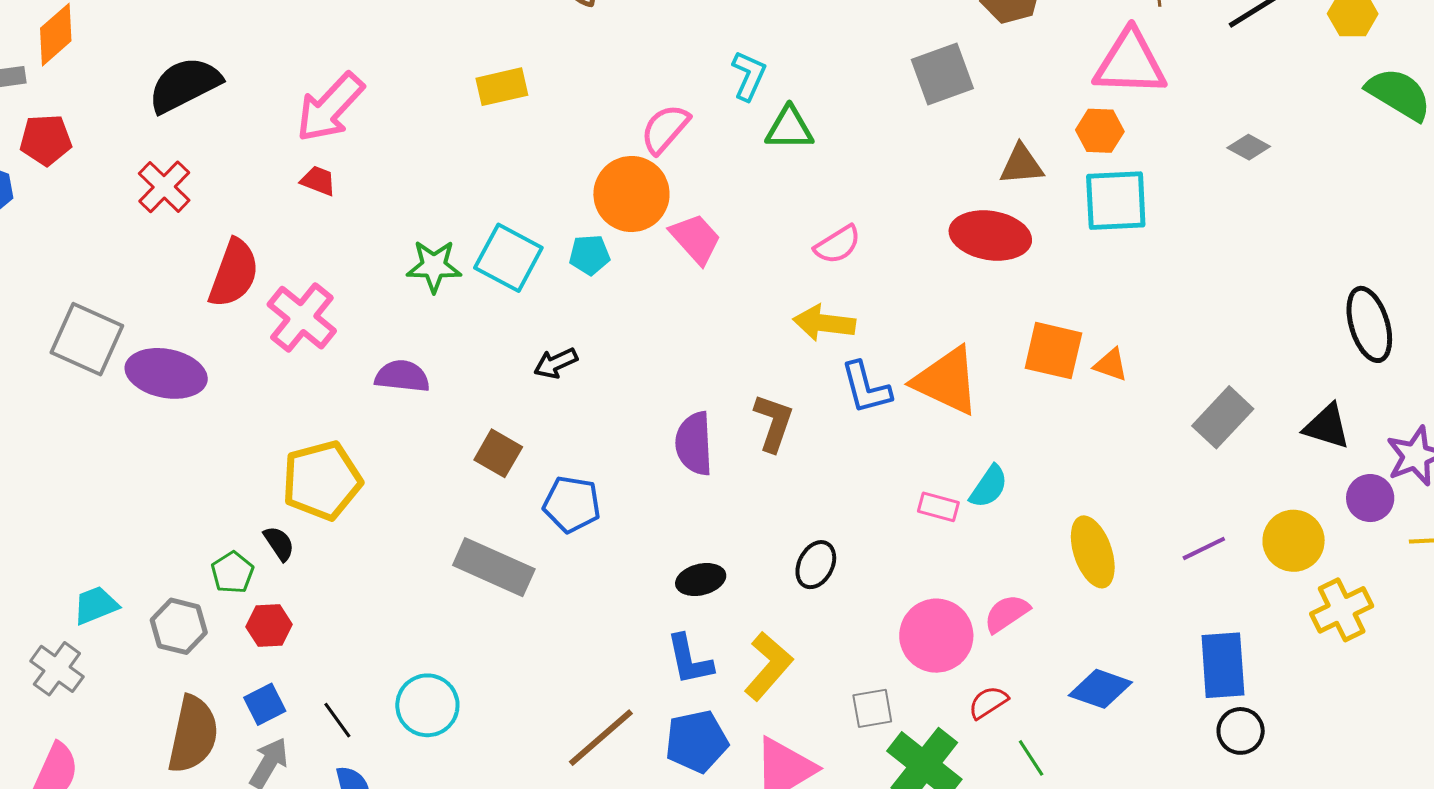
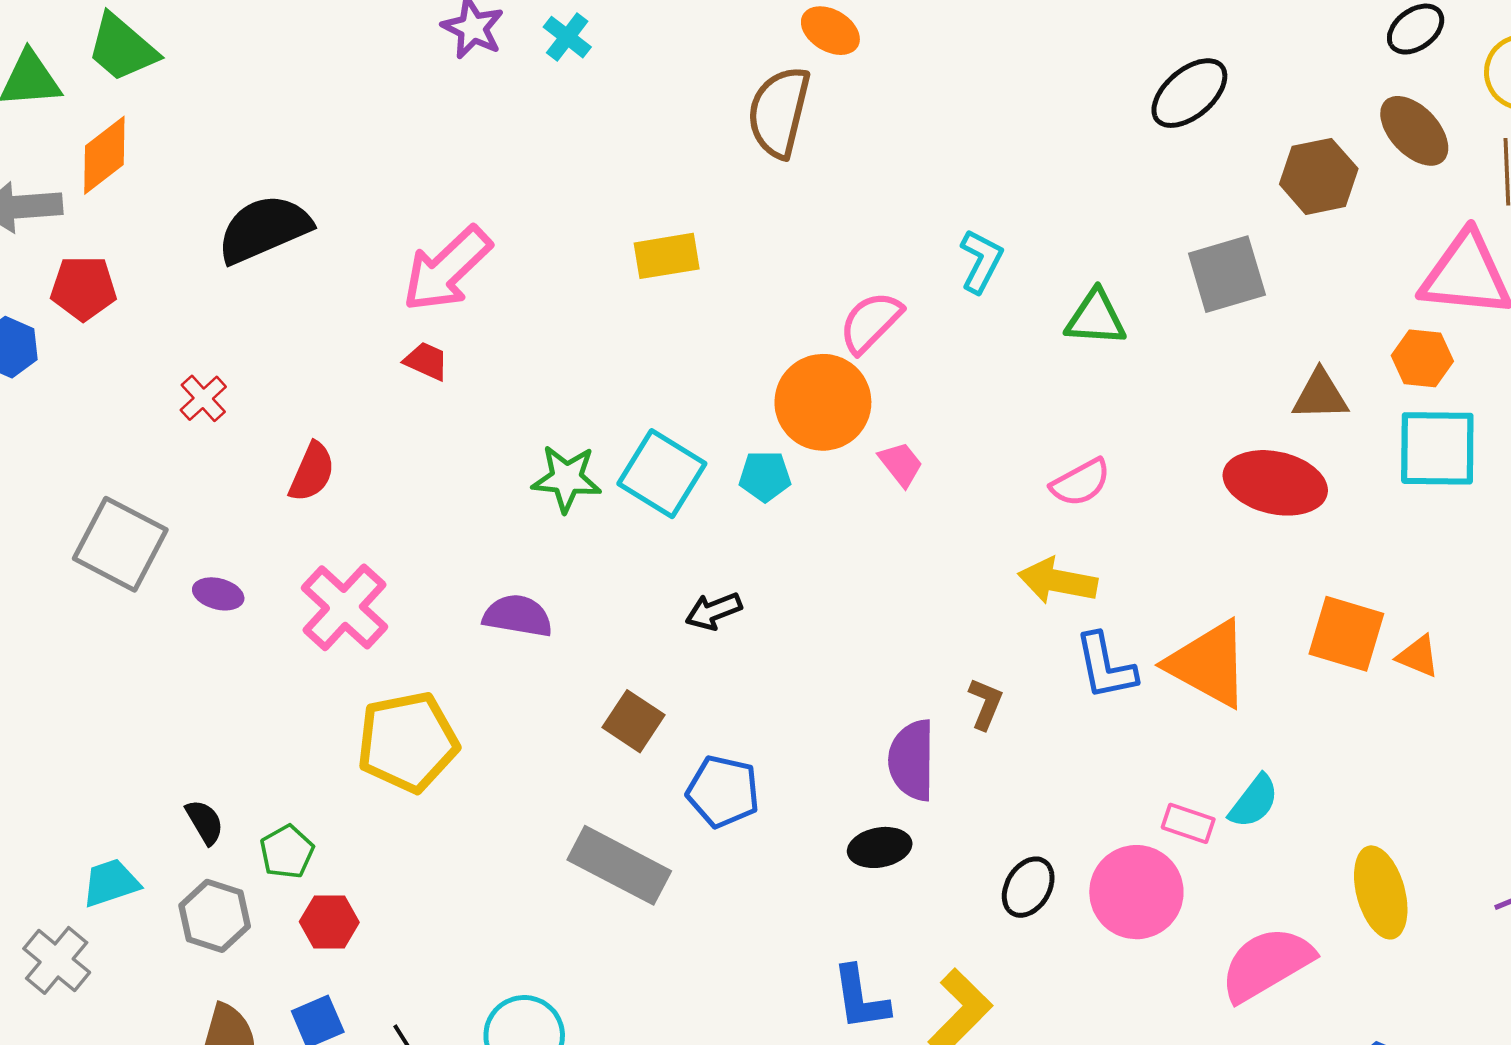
green triangle: (789, 128) -> (1096, 318), moved
red cross: (164, 187) -> (203, 398), moved, size x0.7
pink trapezoid: (696, 239) -> (901, 464), size x0.7
red semicircle: (234, 273) -> (312, 472), size x0.7
pink cross: (302, 318) -> (344, 607), moved
purple ellipse: (166, 373) -> (218, 594), size x0.5
brown L-shape: (774, 423) -> (986, 704), size x0.7
purple semicircle: (694, 444) -> (912, 760), moved
black semicircle: (279, 543) -> (205, 822), moved
black ellipse: (701, 580) -> (880, 847), moved
pink semicircle: (1007, 613) -> (1267, 964), size x1.6
pink circle: (936, 636) -> (1136, 892), moved

